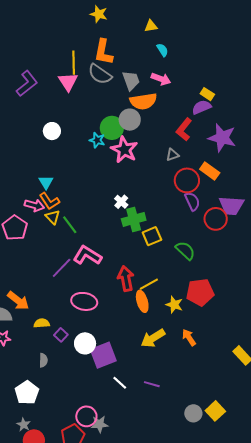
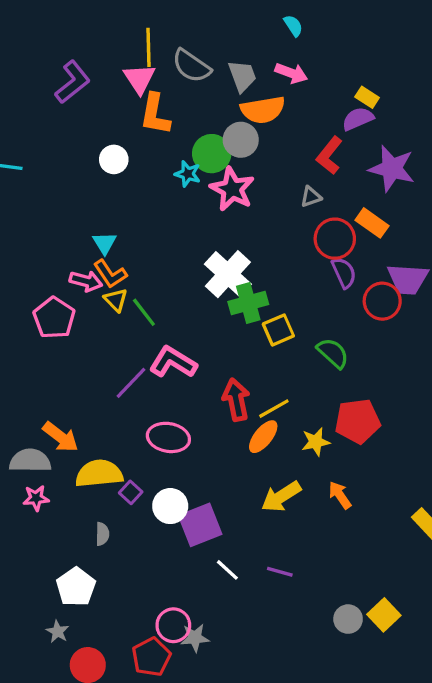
orange L-shape: (103, 52) -> (155, 114), moved
white cross: (121, 202) -> (228, 274), size x2.0
orange ellipse: (142, 301) -> (263, 437), turned 55
yellow star: (174, 305) -> (316, 442), turned -30
yellow semicircle: (42, 323) -> (99, 474), size x1.8
gray star: (24, 425) -> (57, 632), moved

